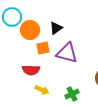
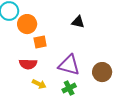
black triangle: (56, 28) -> (78, 22), moved, turned 48
purple triangle: (67, 53) -> (69, 65), moved

